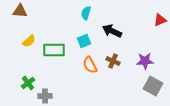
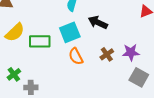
yellow semicircle: (29, 41) -> (15, 32), size x1.5
cyan square: (84, 41) -> (70, 32), size x1.5
brown cross: (113, 61) -> (107, 54), moved, turned 32

